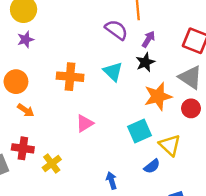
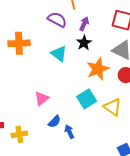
orange cross: (70, 77) -> (19, 43), moved
yellow cross: (52, 164) -> (19, 134), turned 35
blue semicircle: (152, 166) -> (54, 122), moved
blue arrow: (111, 181) -> (69, 132), moved

